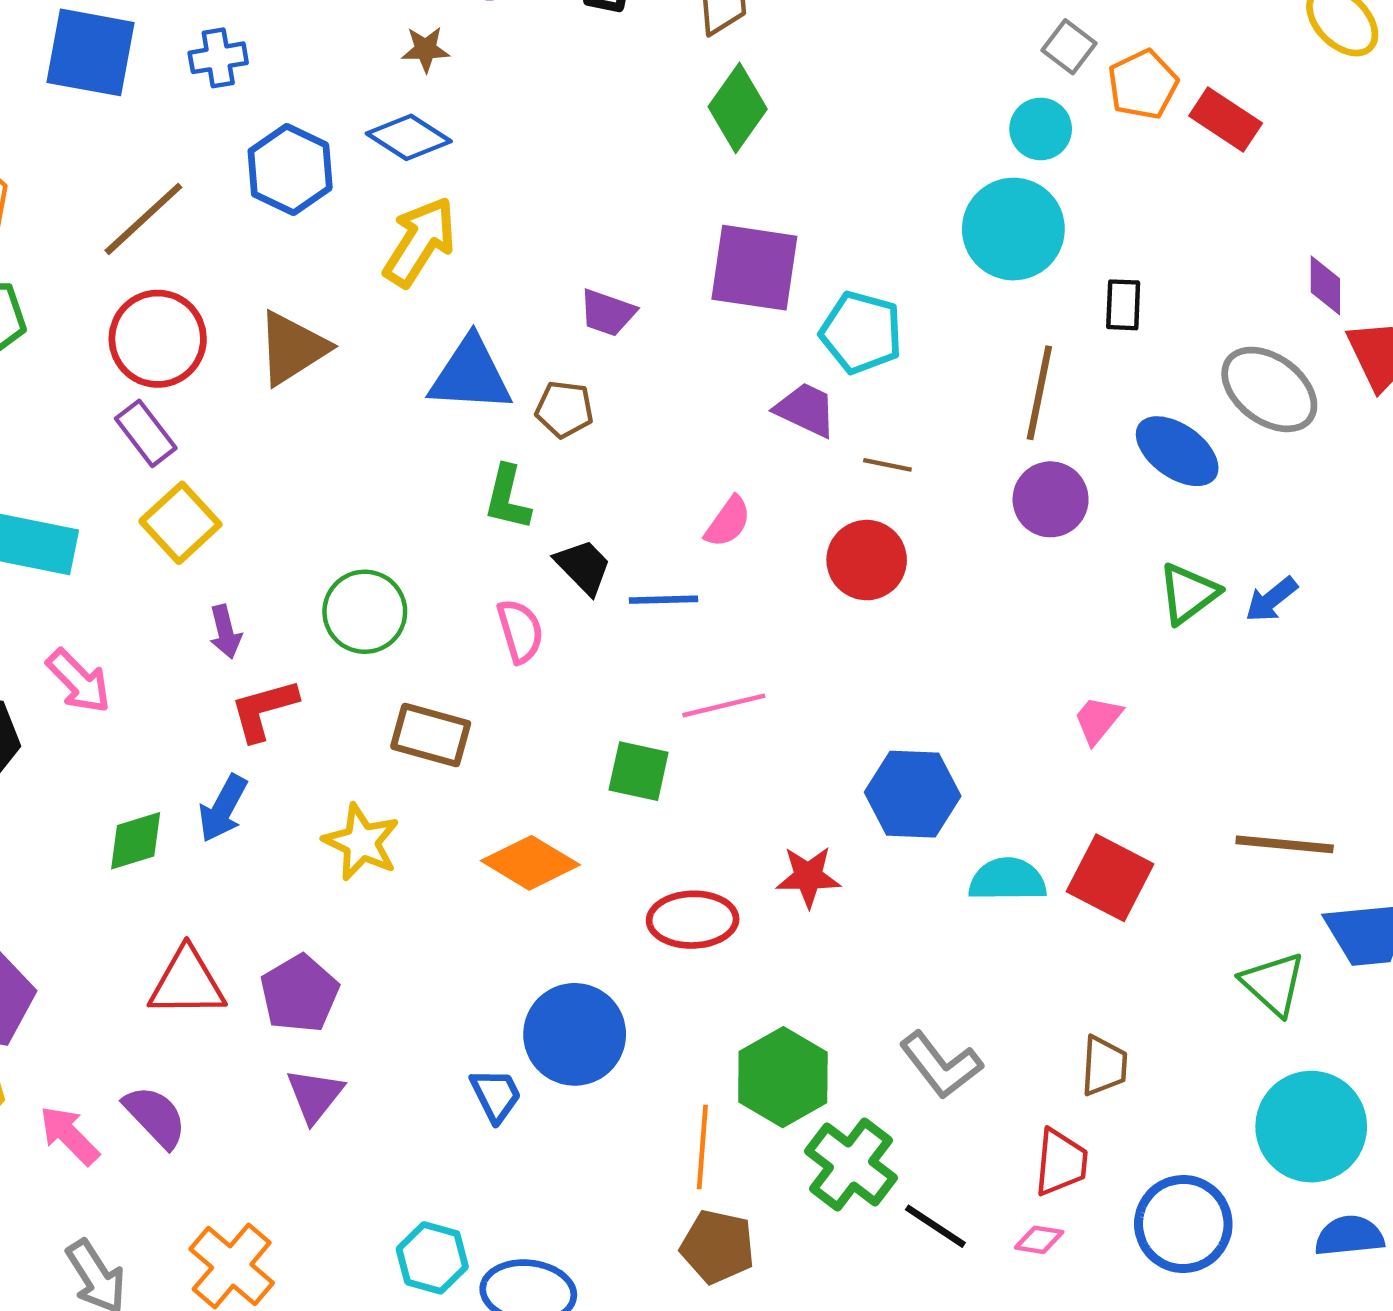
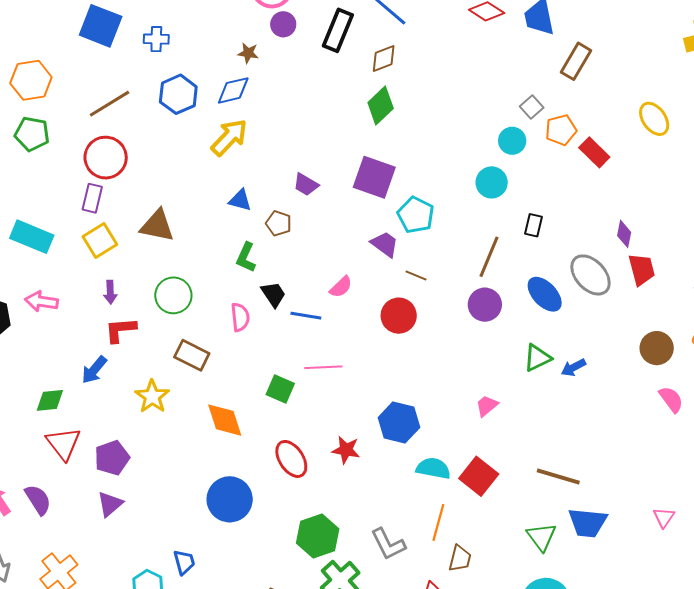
blue diamond: (409, 137) -> (233, 90), turned -57
cyan circle: (1013, 229) -> (492, 182), size x0.7
brown triangle: (292, 348) -> (157, 226), moved, turned 33
blue triangle: (471, 375) -> (240, 200), size x0.6
purple rectangle: (146, 433) -> (92, 198), turned 40
pink arrow: (79, 681) -> (42, 301), turned 132
green diamond: (136, 841) -> (50, 400), moved
orange diamond: (530, 863) -> (225, 420), turned 30
red ellipse: (693, 920) -> (291, 459), turned 48
red triangle: (187, 983) -> (63, 443), turned 42
blue trapezoid: (496, 1095) -> (184, 562), moved
orange line: (702, 1147) -> (438, 522), moved

